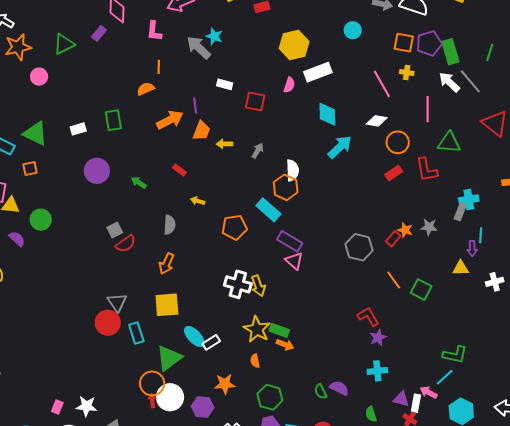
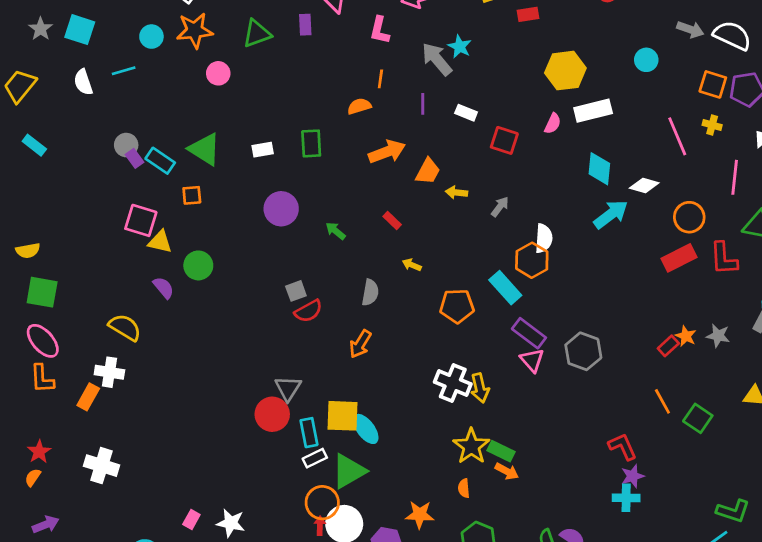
purple rectangle: (99, 33) -> (305, 25), turned -49
purple line: (195, 105) -> (423, 104), moved
white diamond: (377, 121) -> (644, 186), moved
red rectangle: (394, 173) -> (679, 258), size x1.4
gray hexagon: (359, 247) -> (583, 351), moved
yellow square: (167, 305) -> (342, 416), moved
cyan ellipse: (194, 337) -> (366, 429), moved
white rectangle: (211, 342) -> (315, 458), moved
cyan cross: (377, 371) -> (626, 498), moved

